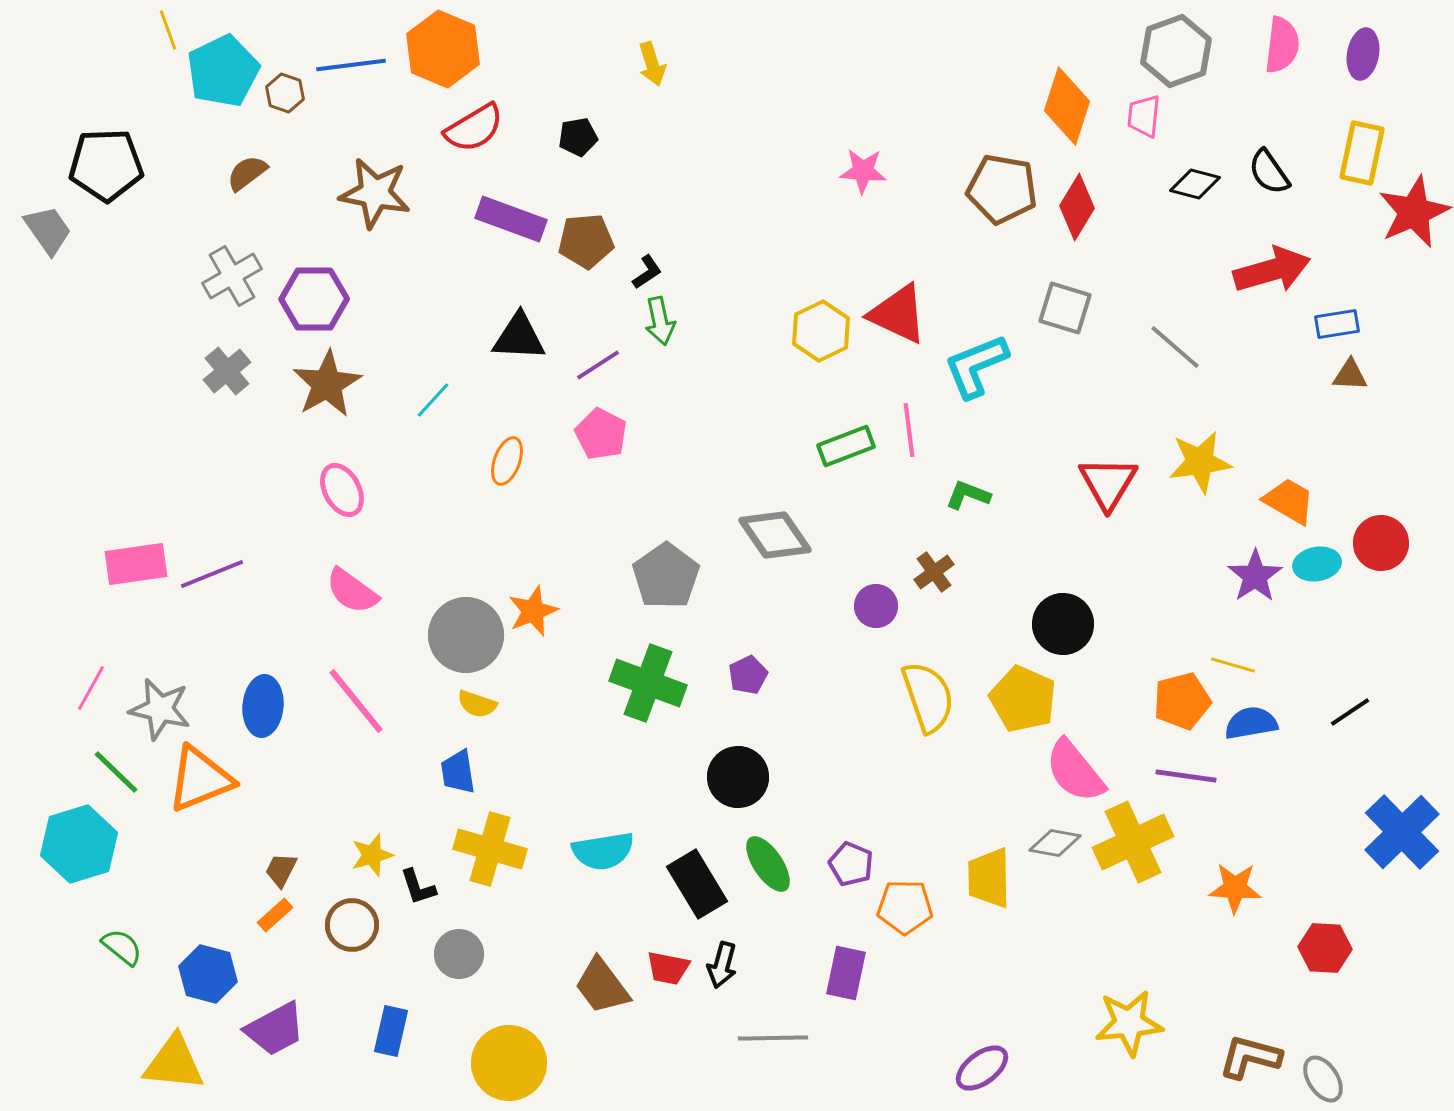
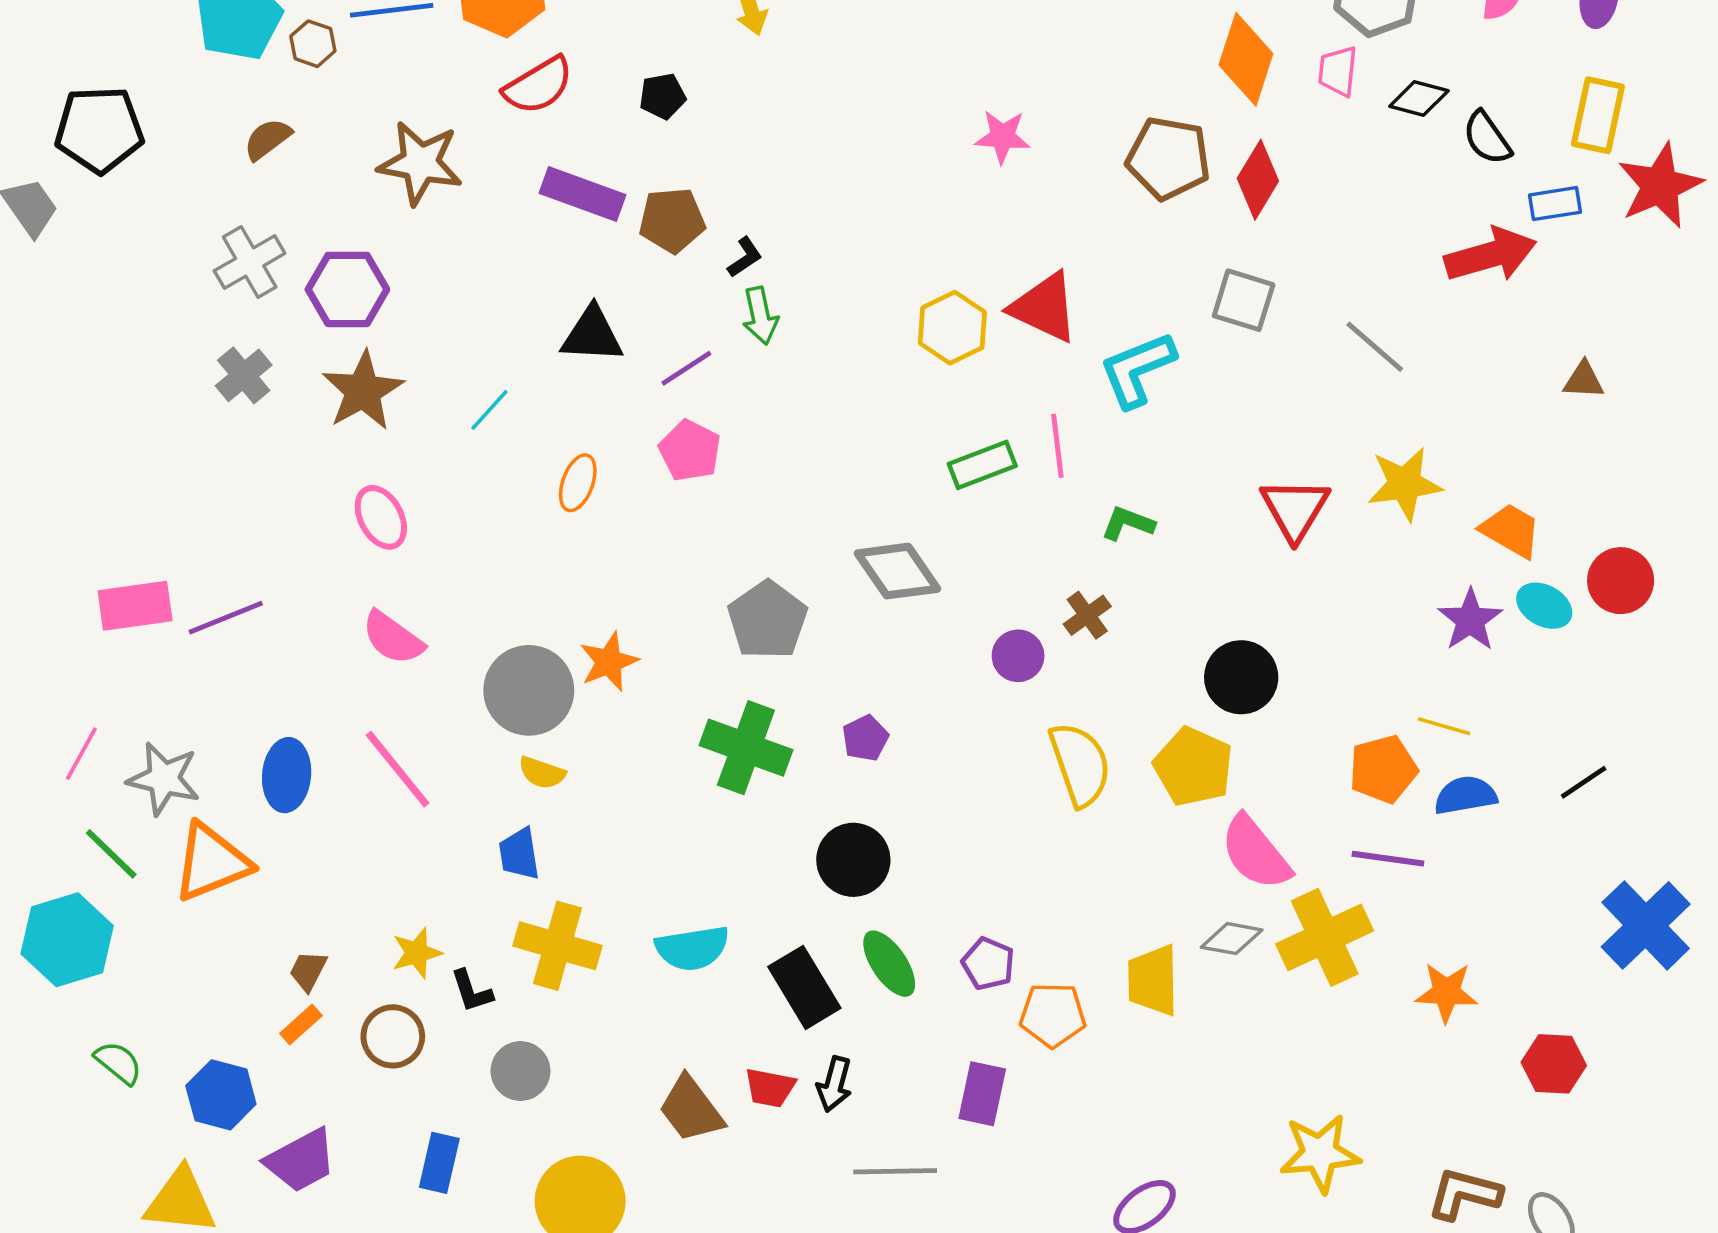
black diamond: (1195, 184) -> (1419, 99), moved
blue rectangle: (1337, 324) -> (1555, 204), moved
cyan ellipse: (1317, 564) -> (1544, 606), turned 39

